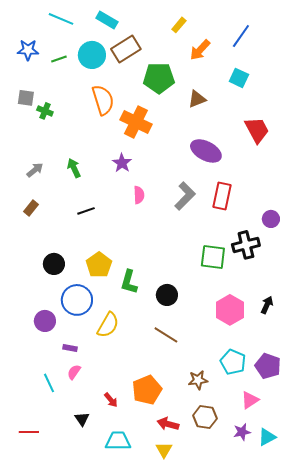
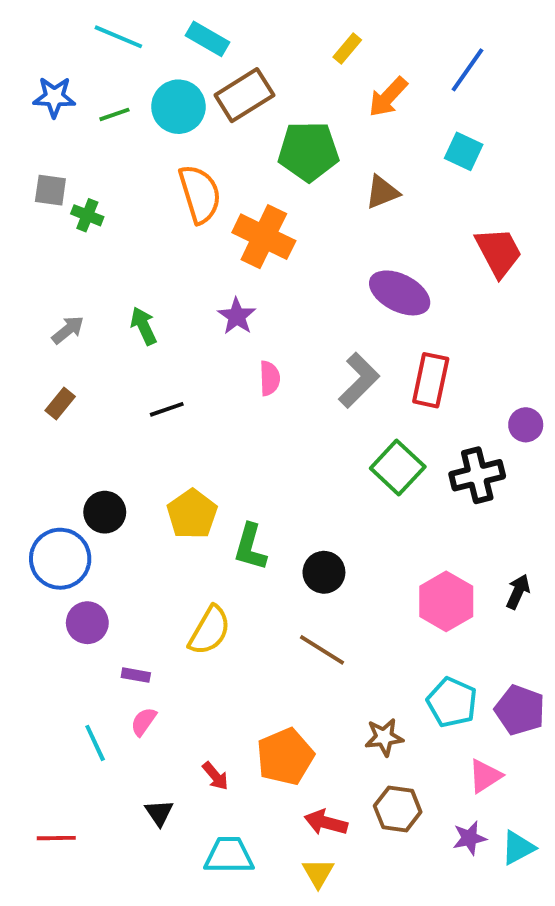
green square: (213, 257) -> (398, 468), moved, turned 36
blue circle: (77, 300) -> (60, 559), moved

